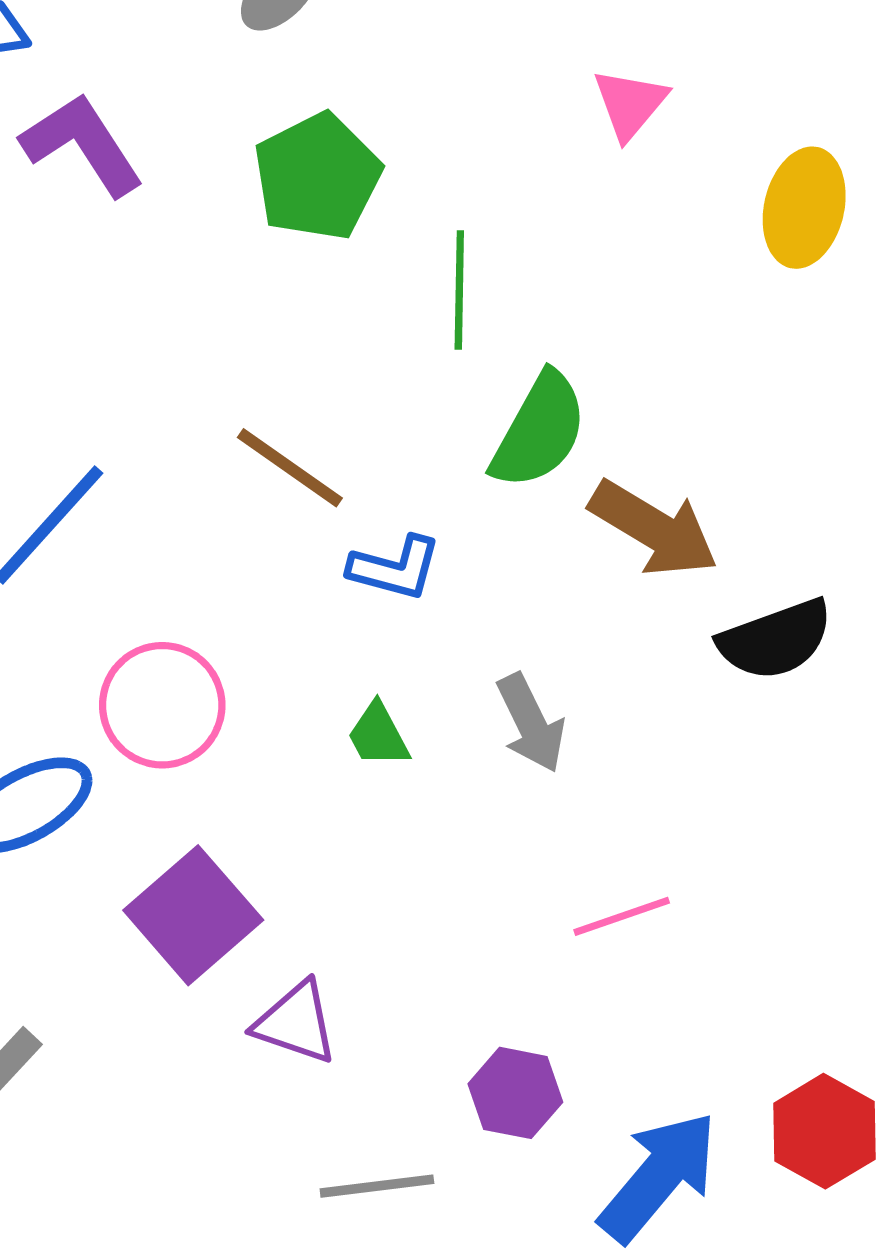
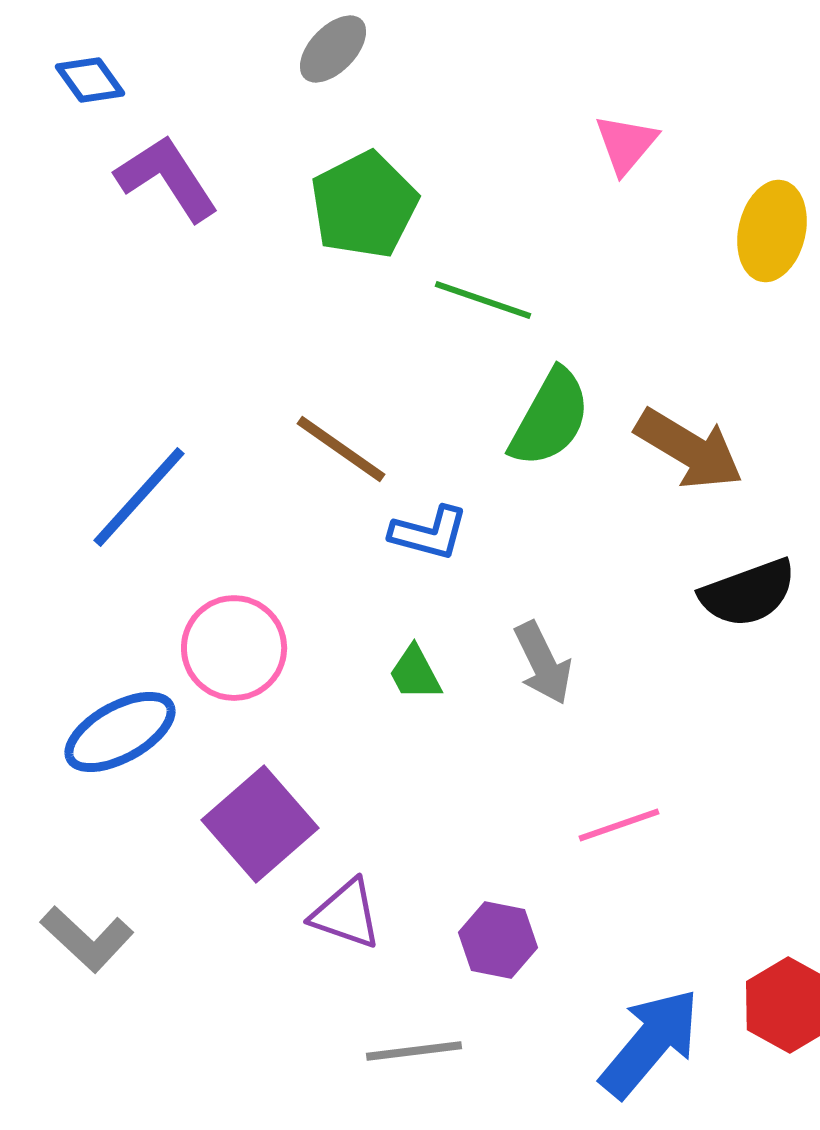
green line: (459, 290) -> (483, 300), turned -72
brown arrow: (654, 529) -> (689, 449), moved
purple hexagon: (515, 1093) -> (498, 940), moved

